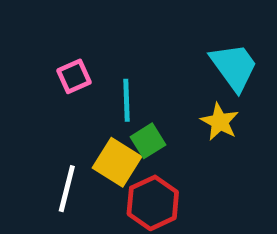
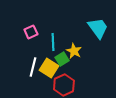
yellow star: (220, 122) -> (74, 51), moved
white line: (67, 189) -> (33, 67), moved

